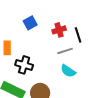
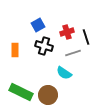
black cross: (24, 65) -> (44, 46), moved
cyan semicircle: (68, 71) -> (64, 73), moved

